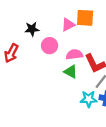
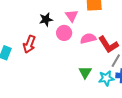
pink triangle: (68, 25) -> (72, 16), moved, turned -32
green triangle: (71, 72) -> (85, 72), moved, turned 40

